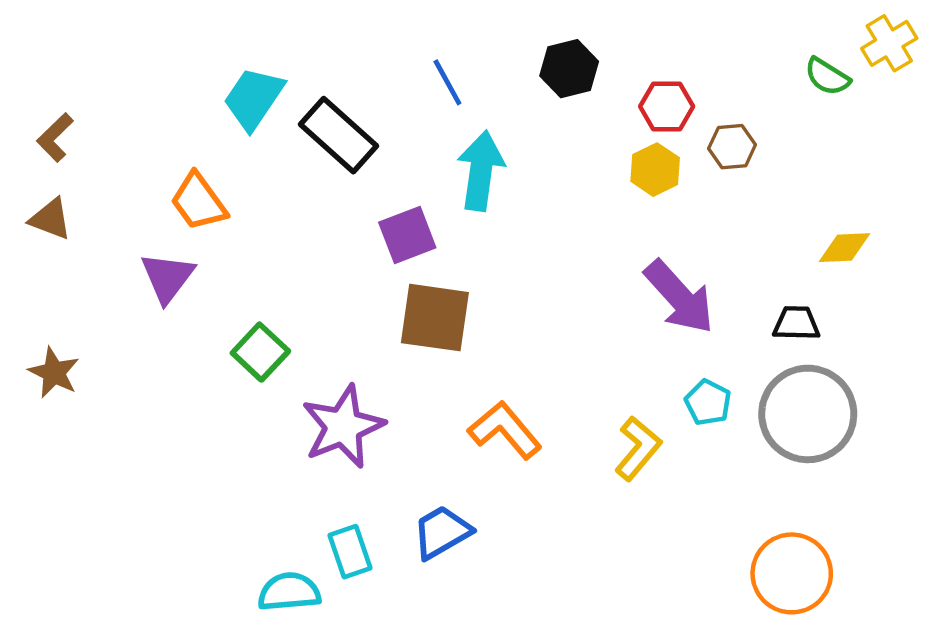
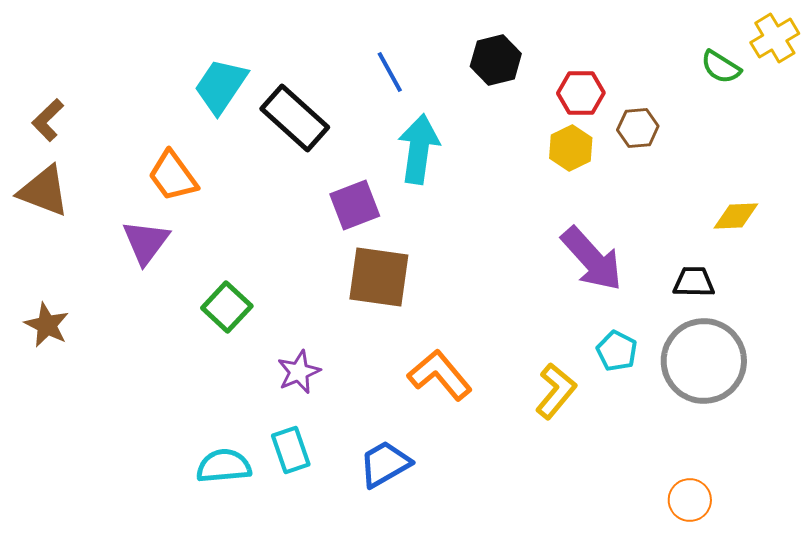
brown triangle: (50, 219) -> (44, 191), size x1.4
purple star: (343, 427) -> (299, 372), size x0.6
cyan rectangle: (350, 552) -> (291, 450), moved
orange circle: (792, 573) -> (690, 500), size x0.6
cyan semicircle: (289, 592) -> (224, 466), moved

